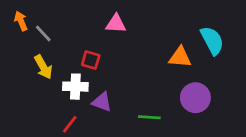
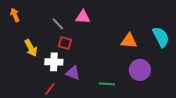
gray line: (43, 33) -> (58, 24), moved
cyan semicircle: (212, 40) -> (161, 37), moved

